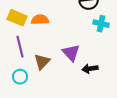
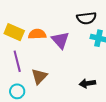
purple triangle: (71, 53) -> (60, 40), moved

